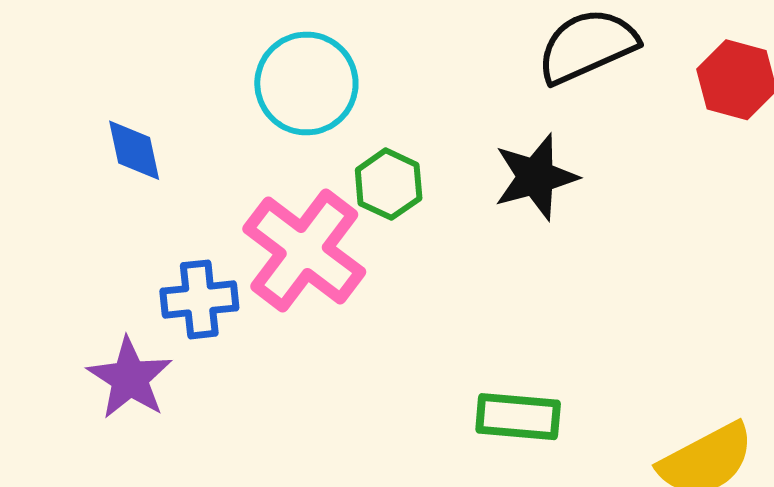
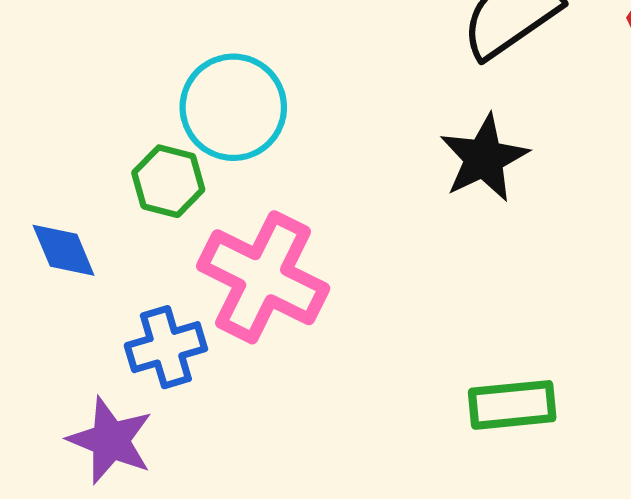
blue diamond: (134, 150) -> (64, 250), moved
green hexagon: (389, 184) -> (168, 181), moved

